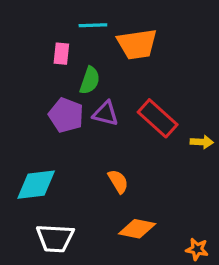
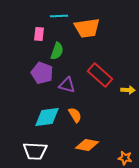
purple triangle: (106, 114) -> (67, 85), moved
cyan diamond: (36, 185) -> (47, 117), moved

